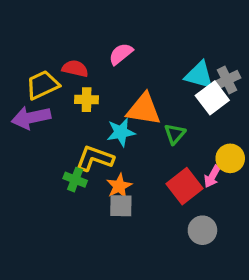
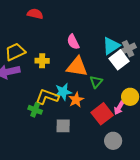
pink semicircle: (121, 54) -> (73, 42), moved, turned -77
red semicircle: (75, 69) -> (35, 14), moved
cyan triangle: (199, 75) -> (111, 46), turned -48
cyan star: (121, 132) -> (63, 92), moved
orange star: (119, 186) -> (76, 100), moved

